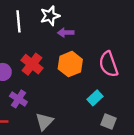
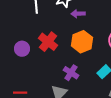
purple cross: (18, 99) -> (71, 73), moved

